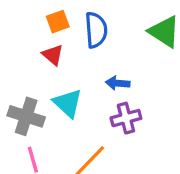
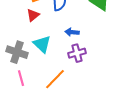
red triangle: (53, 55) -> (33, 15), turned 40

